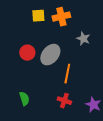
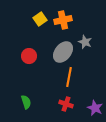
yellow square: (38, 16) -> (40, 19), turned -32
gray ellipse: (50, 55) -> (63, 52), moved

